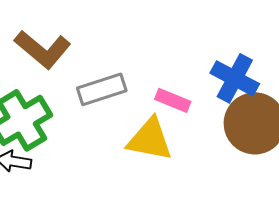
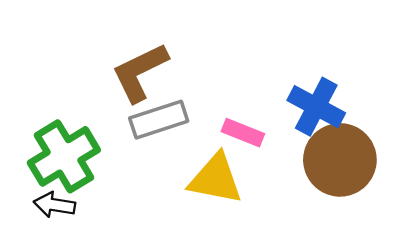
brown L-shape: (43, 49) -> (140, 72), moved, turned 114

